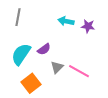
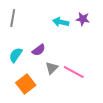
purple star: (88, 26) -> (83, 19), moved
cyan semicircle: (21, 54) -> (16, 55), size x0.7

